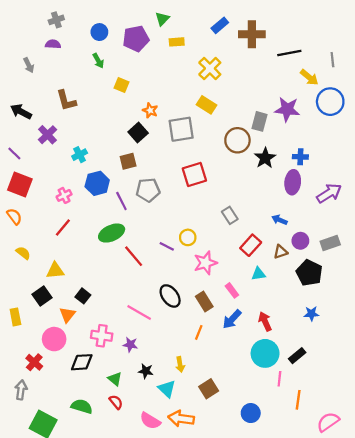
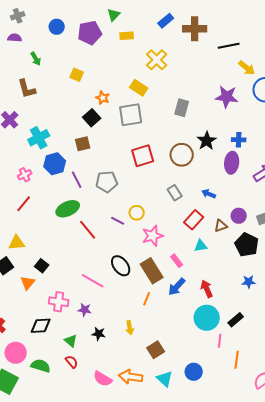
green arrow: (98, 61) -> (36, 59), moved
yellow rectangle: (207, 105) -> (139, 88), moved
gray rectangle: (260, 121) -> (182, 108), moved
brown circle: (237, 140) -> (182, 155), moved
cyan cross: (80, 155) -> (39, 138), size x1.5
gray pentagon: (148, 190) -> (107, 182), moved
blue arrow: (279, 220) -> (209, 194), moved
brown rectangle: (204, 301) -> (152, 271), size x1.4
pink circle: (54, 339) -> (16, 353), moved
cyan triangle: (167, 389) -> (165, 379), moved

